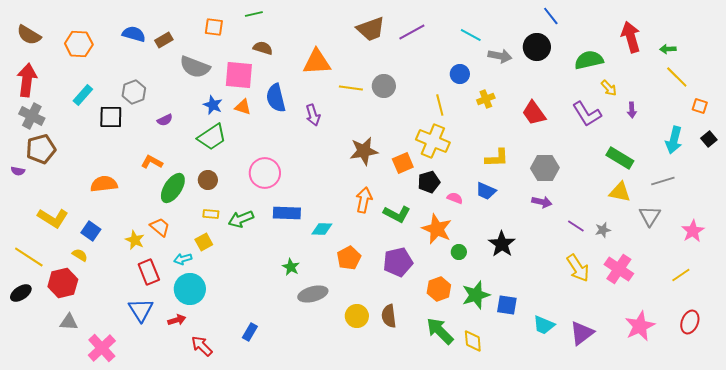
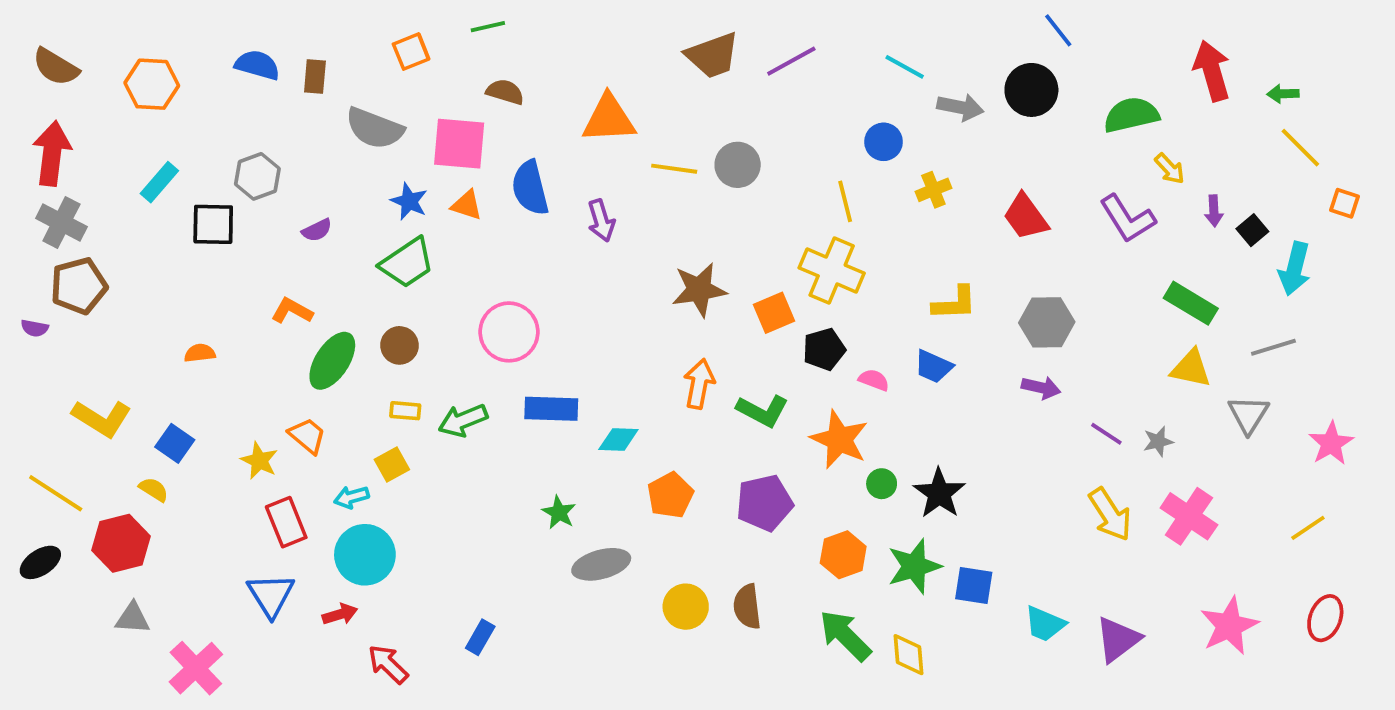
orange square: (214, 27) -> (411, 52), turned -30
brown rectangle: (164, 40) -> (315, 76), turned -54
black square: (709, 139) -> (1252, 230), moved
orange semicircle: (104, 184) -> (200, 353), size x0.6
black star: (502, 244) -> (939, 493), moved

